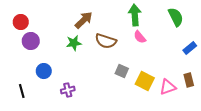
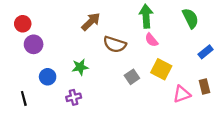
green star: (74, 43) -> (80, 67), moved
gray square: (122, 71) -> (132, 77), turned 32
yellow square: (145, 81) -> (161, 69), moved

